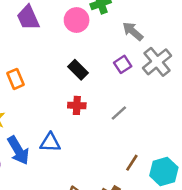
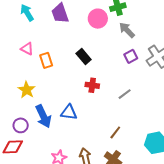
gray arrow: (133, 31) -> (127, 30), moved
black rectangle: (78, 70) -> (84, 56), moved
brown line: (132, 163) -> (115, 132), moved

